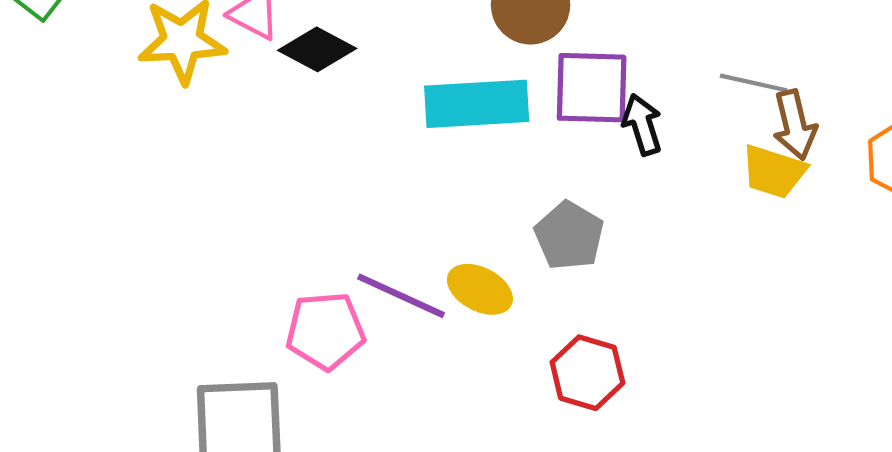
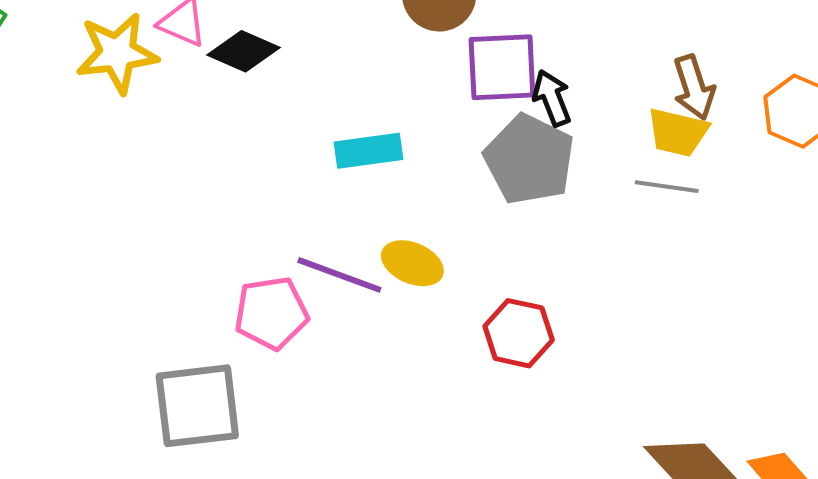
gray line: (753, 83) -> (667, 187), moved
cyan rectangle: (477, 104) -> (369, 151), moved, size x0.7
gray pentagon: (569, 236) -> (529, 159), moved, size x1.4

